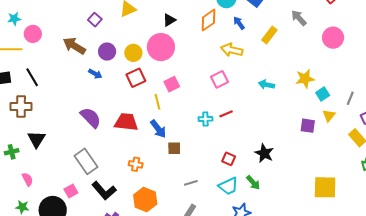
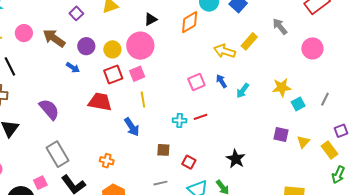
blue arrow: (239, 23) -> (221, 81), moved
pink circle: (33, 34) -> (24, 33), moved
yellow arrow: (232, 50) -> (225, 51), moved
pink square: (172, 84) -> (137, 74), moved
cyan arrow: (266, 85) -> (243, 91), turned -70
gray line: (350, 98) -> (325, 99), moved
yellow line: (157, 102) -> (143, 100), moved
yellow triangle: (329, 116) -> (303, 142), moved
purple semicircle: (91, 118) -> (49, 109), moved
red trapezoid: (126, 122) -> (100, 102), moved
brown square: (174, 148) -> (163, 150), moved
red square: (229, 159) -> (189, 162), moved

